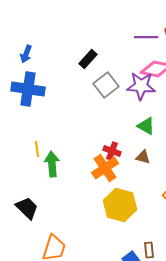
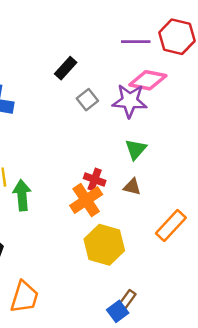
gray square: (106, 85) -> (87, 100), size x0.7
green triangle: (146, 126) -> (136, 149), turned 42
brown rectangle: (149, 250) -> (127, 299), moved, turned 42

